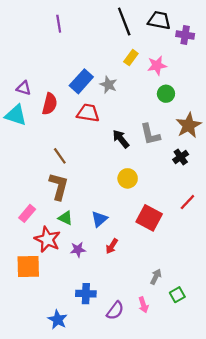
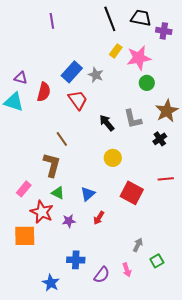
pink star: (157, 65) -> (139, 58), size x1.4
red trapezoid: (88, 113) -> (78, 100), turned 45
brown line: (60, 156) -> (62, 139), moved
red line: (187, 202) -> (166, 179), turned 42

